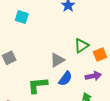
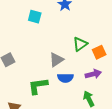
cyan square: (22, 17) -> (35, 17), moved
blue semicircle: (65, 79) -> (65, 78), turned 56

